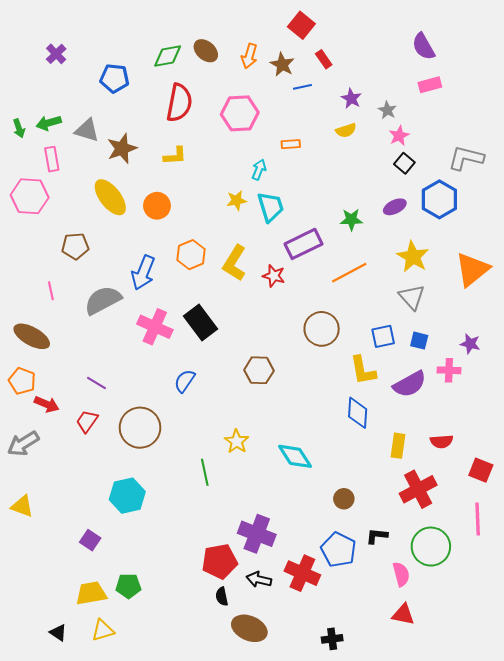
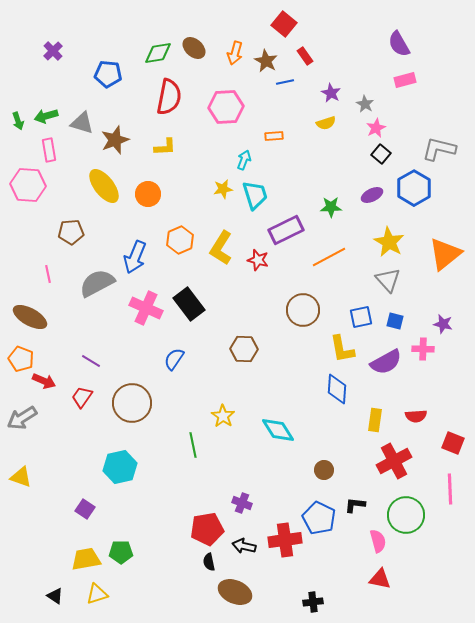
purple cross: (257, 534) -> (242, 503), size x0.6
red cross: (302, 573) -> (285, 540), turned -32

